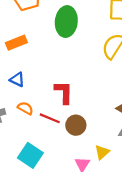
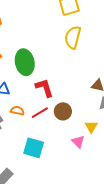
green ellipse: (66, 22) -> (25, 62), moved
red line: (50, 118) -> (40, 113), turned -36

